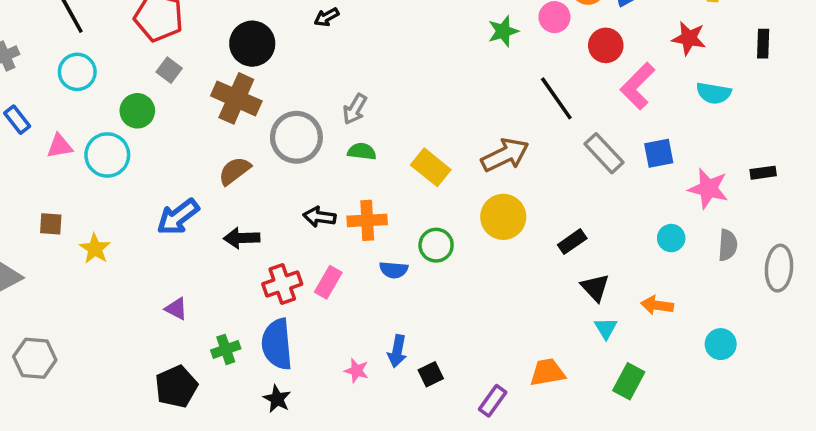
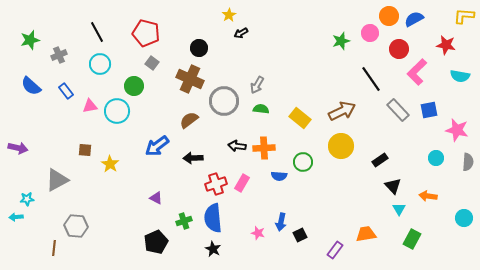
black circle: (252, 44) -> (199, 48), size x0.7

